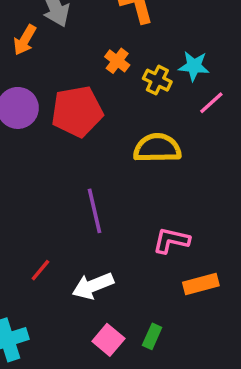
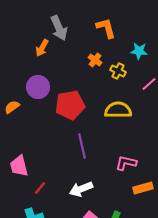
cyan star: (194, 66) -> (139, 51), moved
red pentagon: (77, 111) -> (70, 105), moved
red line: (40, 270) -> (40, 188), moved

